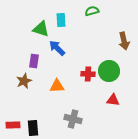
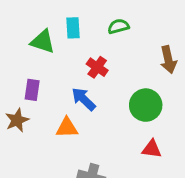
green semicircle: (92, 11) -> (118, 26), moved
blue arrow: (57, 48) -> (84, 99), moved
red cross: (88, 74) -> (97, 67), moved, turned 32

